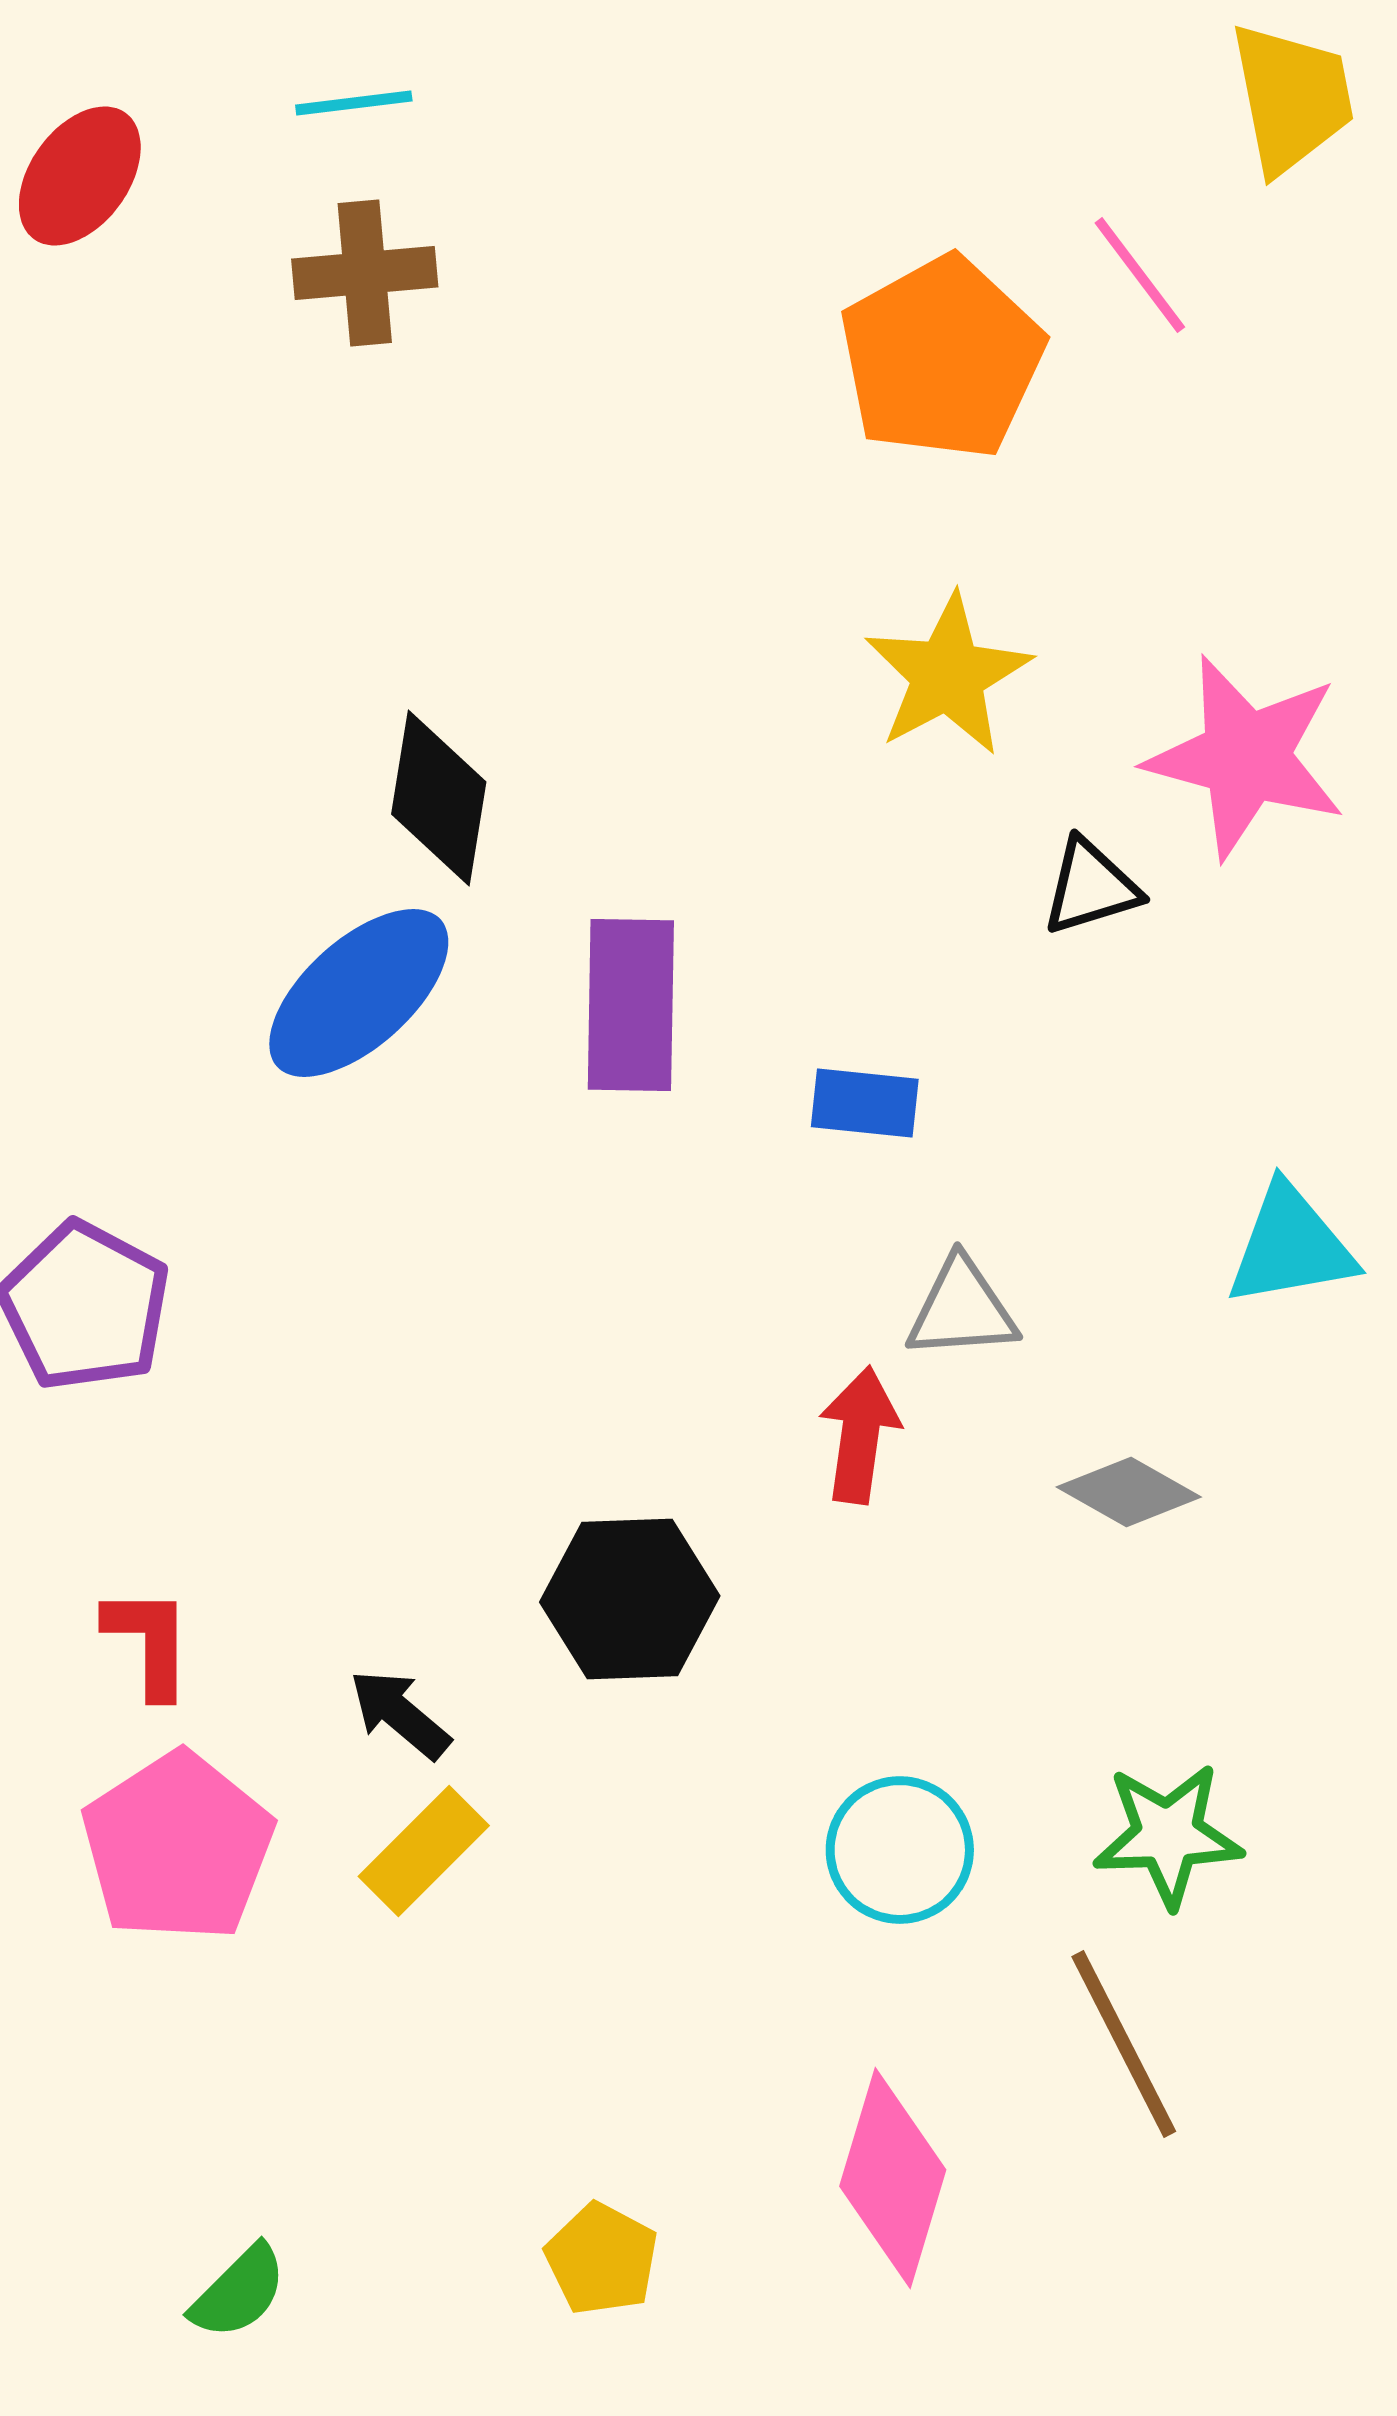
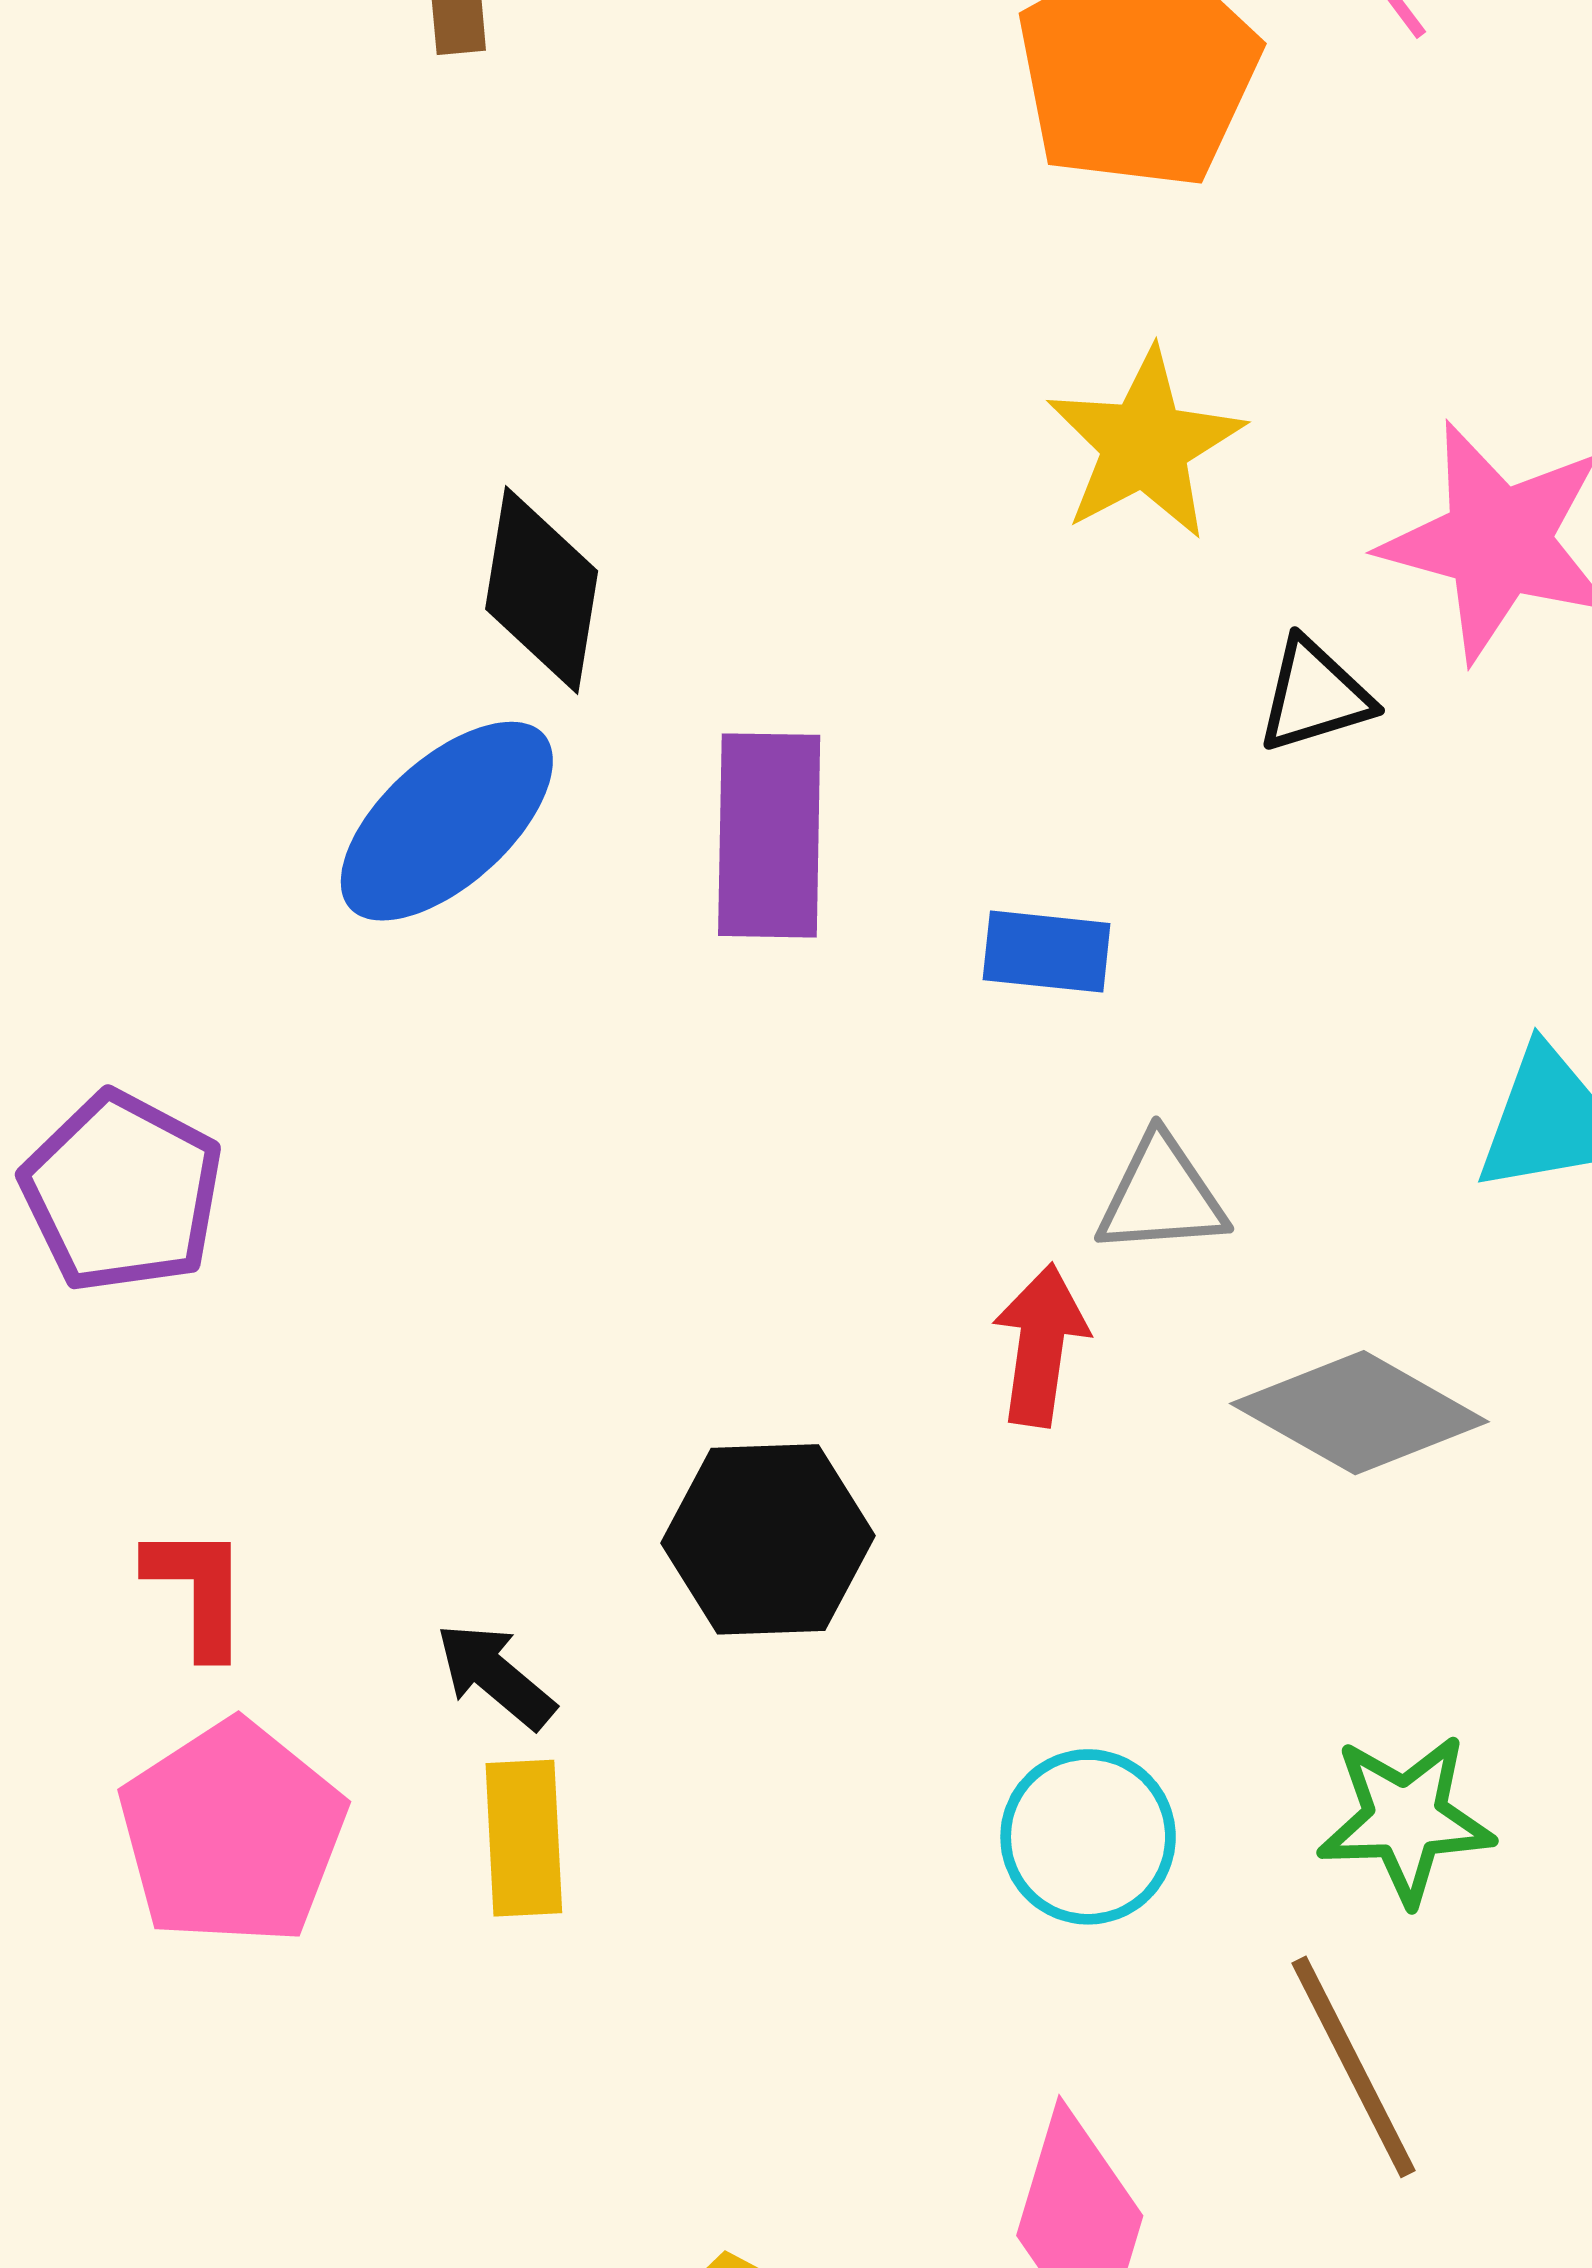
gray diamond: (1129, 1492) -> (1359, 1413), size x1.5
yellow rectangle: (424, 1851) -> (524, 1838), turned -48

